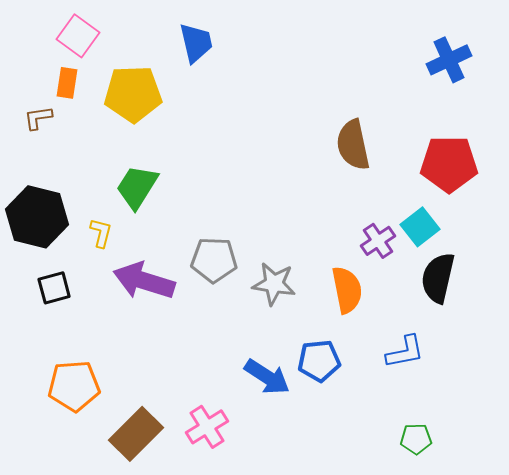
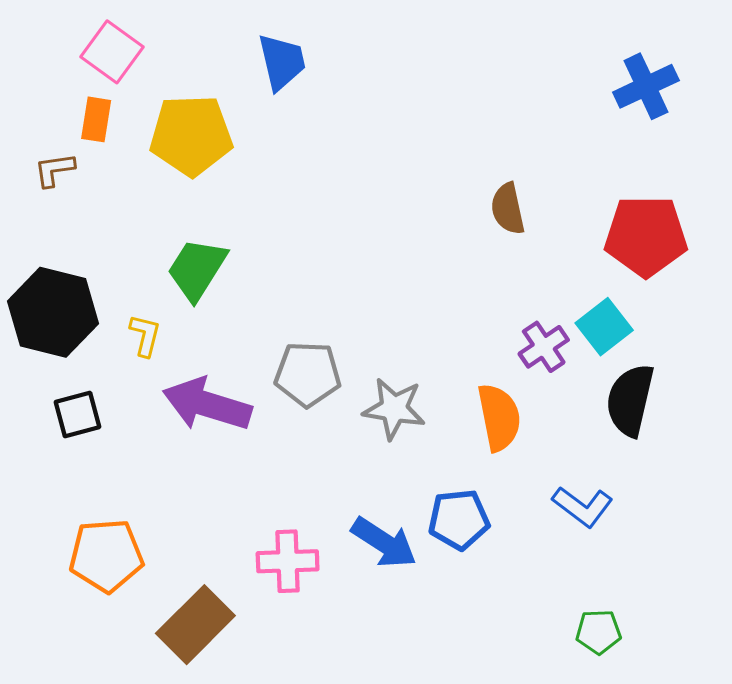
brown semicircle: (353, 145) -> (508, 209), size x0.7
blue L-shape: (405, 352) -> (583, 507), turned 48
pink cross: (207, 427) -> (288, 561), moved, turned 30

